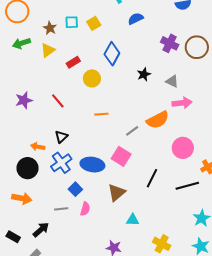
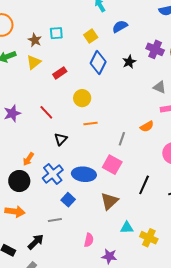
yellow square: (94, 23) -> (91, 36), moved
black star: (144, 74) -> (129, 62), moved
yellow circle: (92, 78) -> (82, 98), moved
orange semicircle: (158, 120) -> (147, 126), size x0.6
gray line: (132, 131) -> (122, 139), turned -32
black triangle: (61, 137) -> (61, 139), moved
orange arrow: (38, 147) -> (28, 159), turned -64
pink semicircle: (85, 209) -> (89, 240), moved
yellow cross: (162, 244) -> (149, 238), moved

